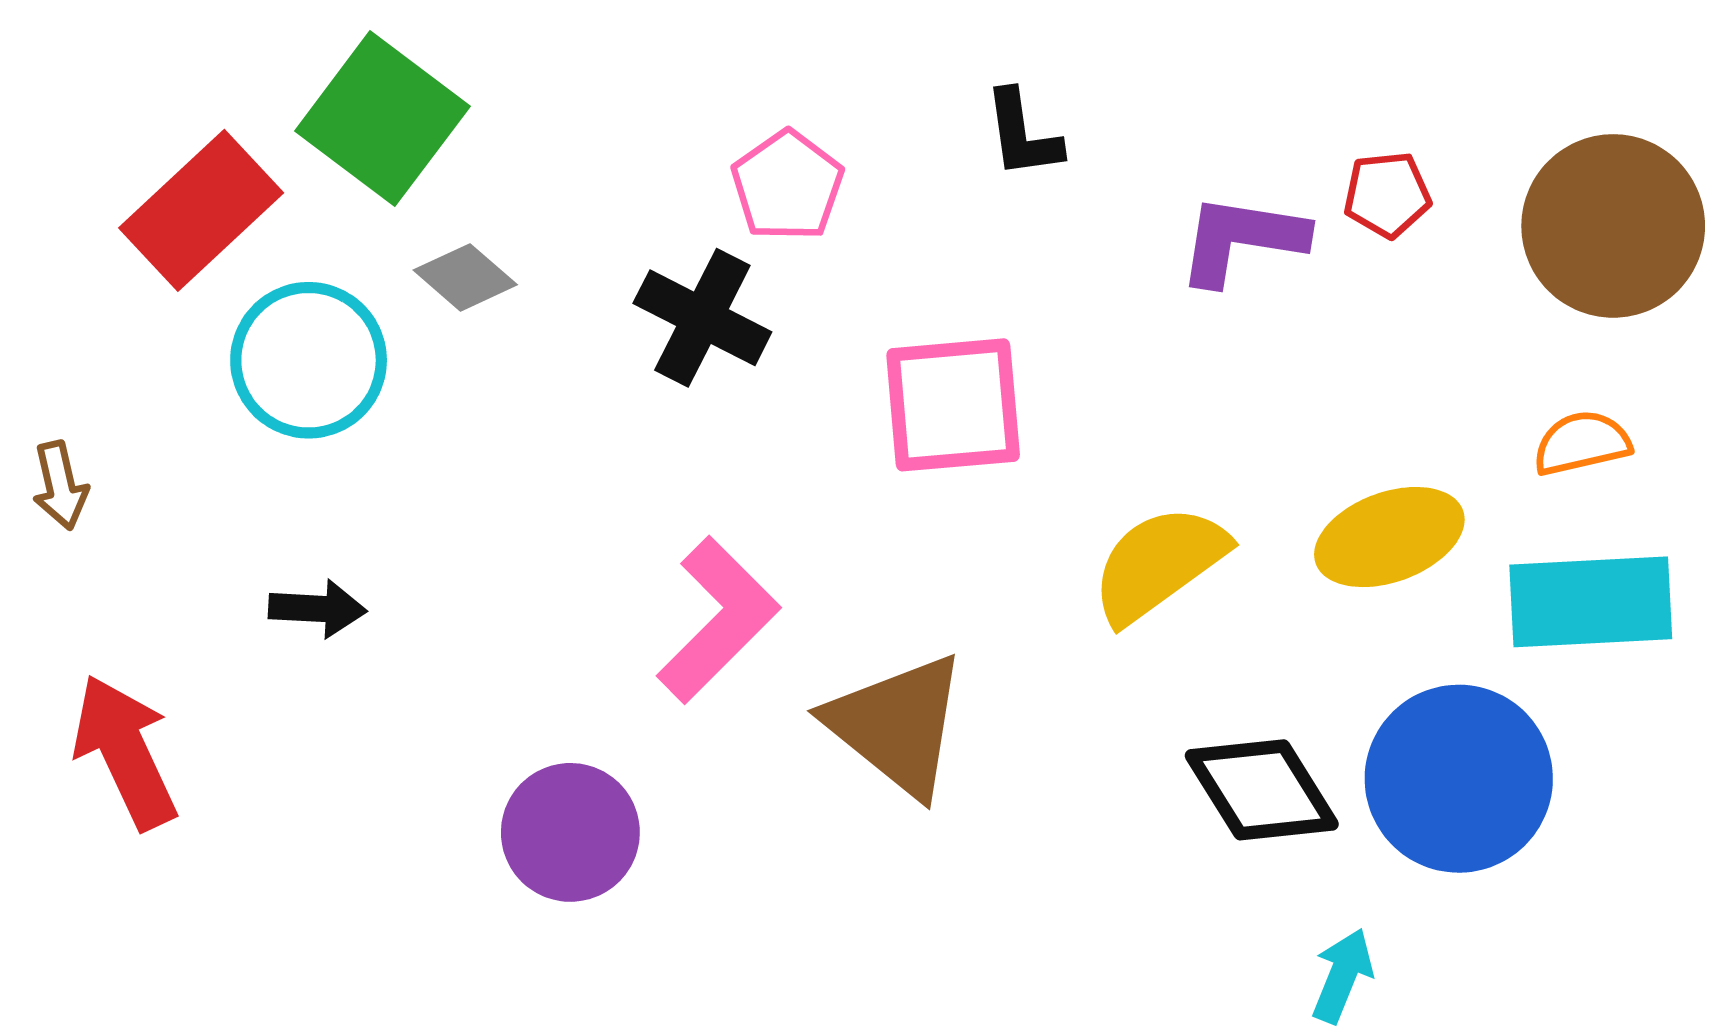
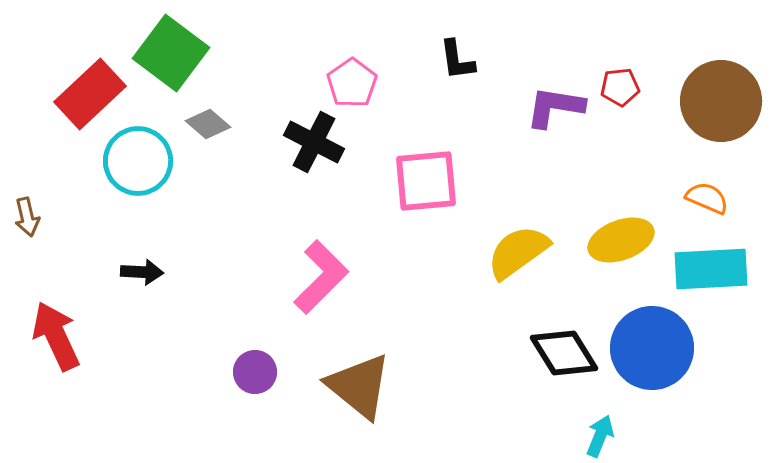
orange semicircle: (1582, 443) -> (707, 198), turned 36
brown triangle: (897, 725) -> (359, 386), moved
purple circle: (570, 832) -> (255, 372), size x0.7

